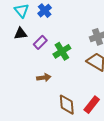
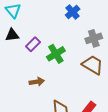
blue cross: (45, 11) -> (73, 12), moved

